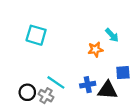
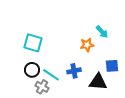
cyan square: (36, 35) -> (33, 43), moved
blue cross: (88, 85) -> (74, 71), moved
black circle: (27, 92) -> (32, 70), moved

